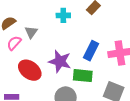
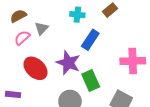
blue rectangle: (91, 51) -> (90, 40), moved
green rectangle: (83, 76) -> (91, 80), turned 54

